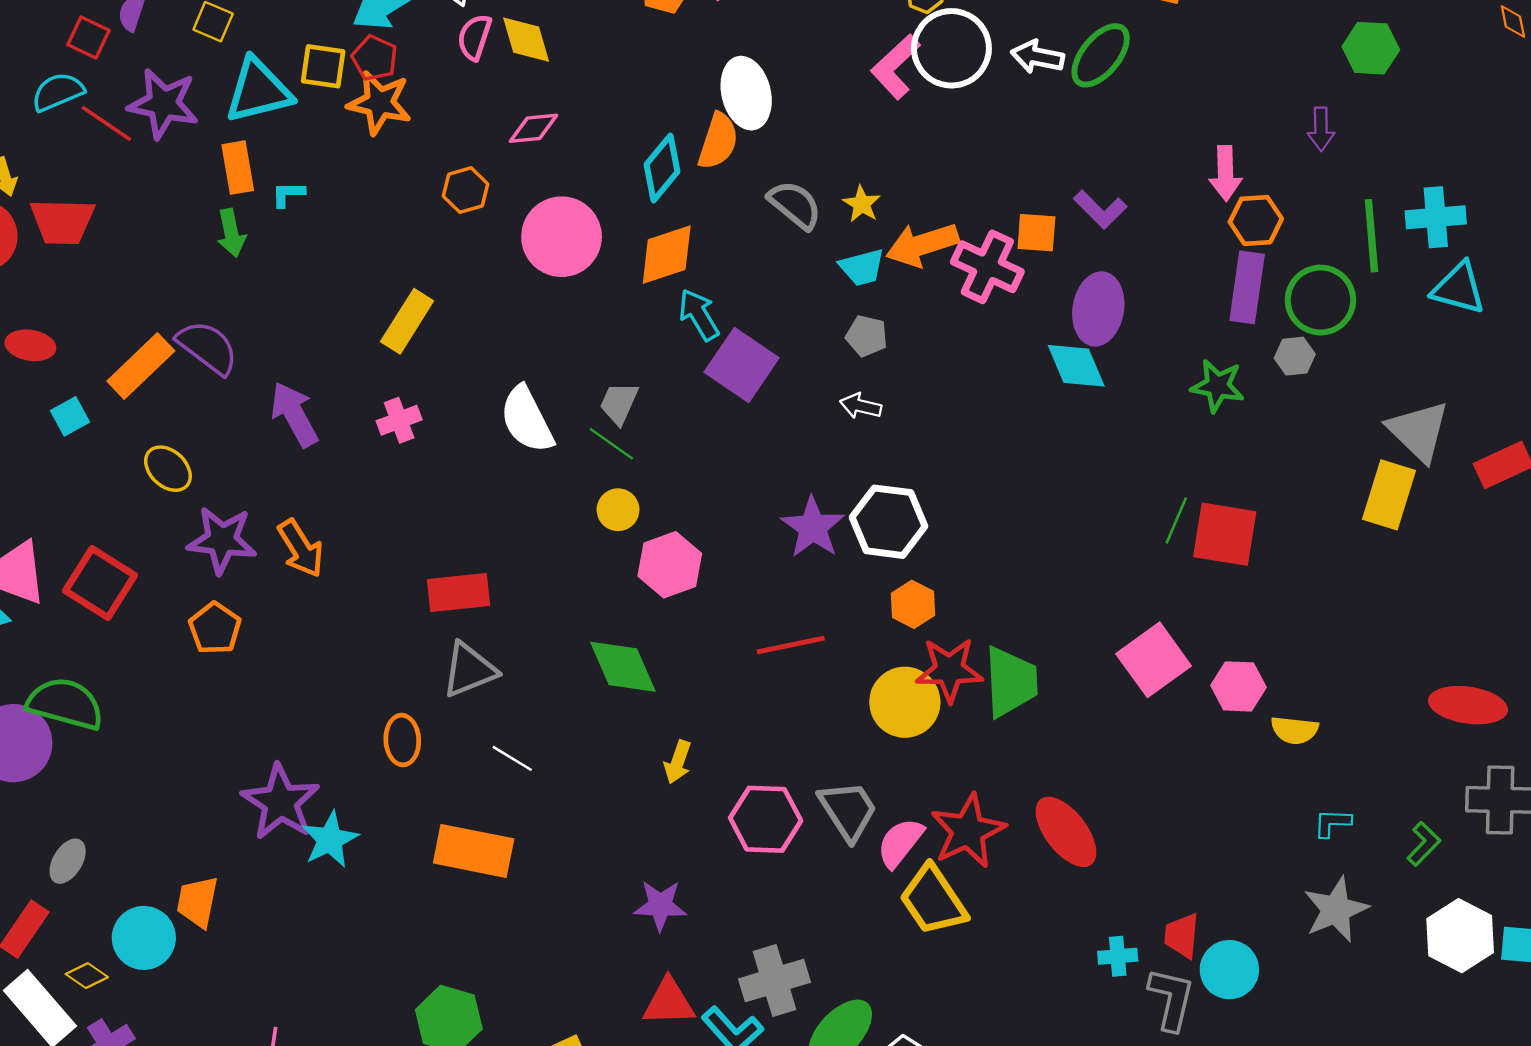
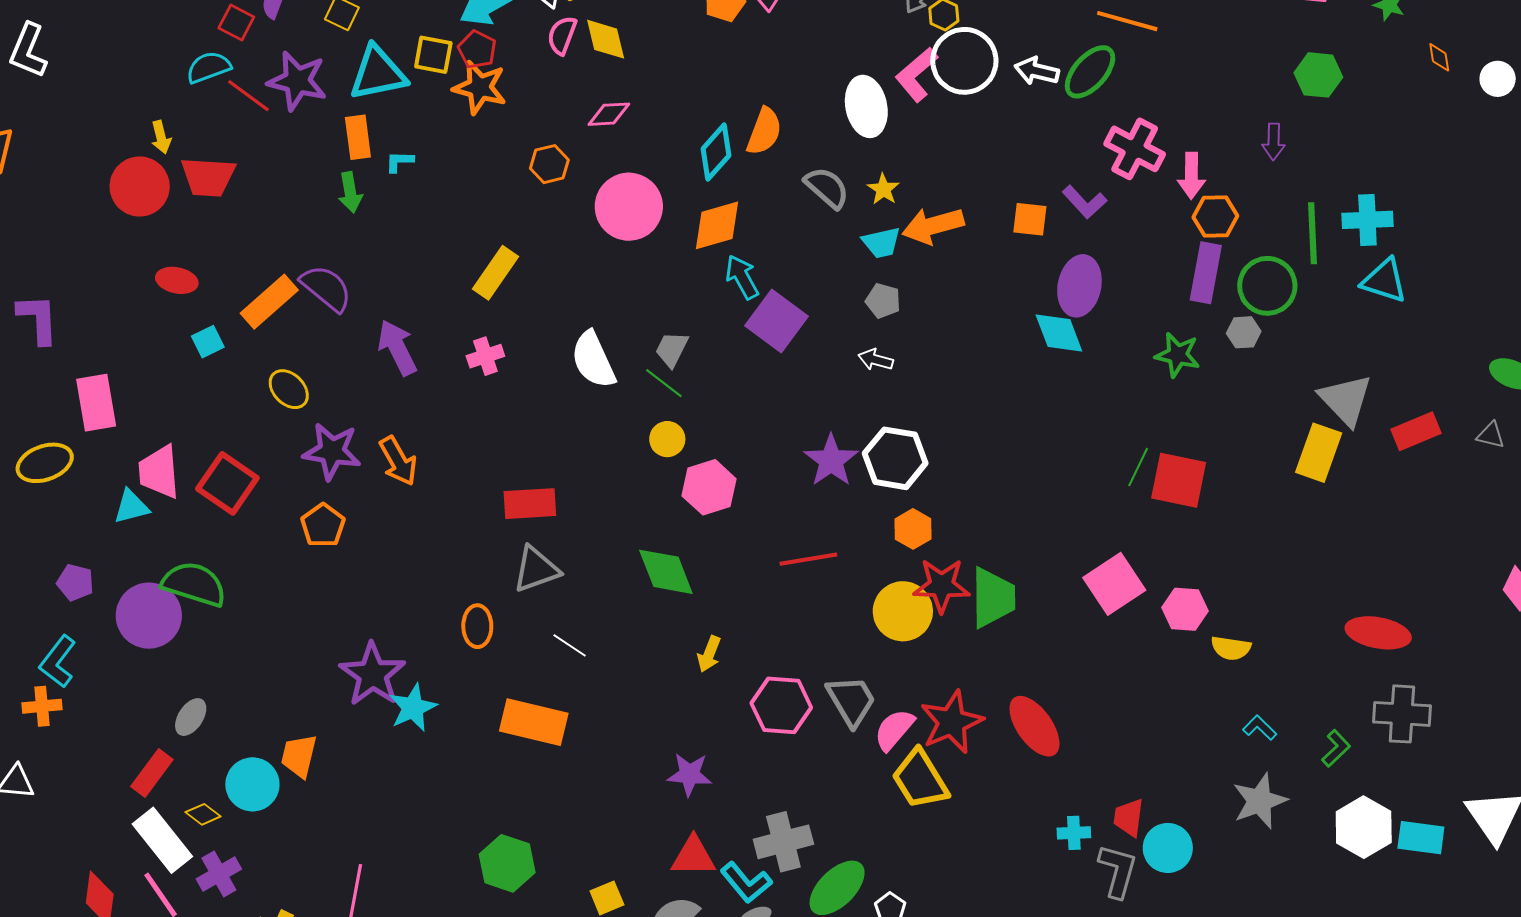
white ellipse: (746, 93) -> (866, 106), moved
pink cross: (987, 267) -> (1135, 149), moved
cyan L-shape: (1332, 823) -> (1260, 728), turned 40

